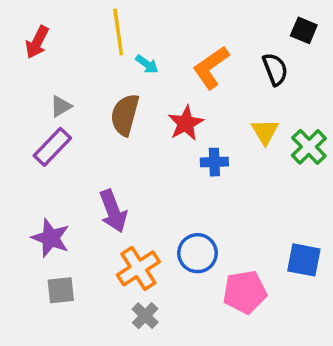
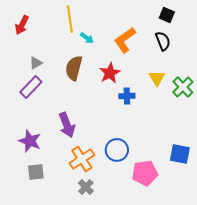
black square: (304, 30) -> (167, 15), moved

